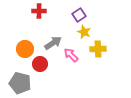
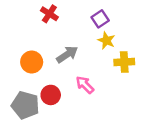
red cross: (39, 11) -> (49, 14), turned 32
pink arrow: (71, 55) -> (85, 85), moved
red circle: (40, 64) -> (51, 95), moved

